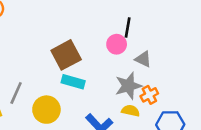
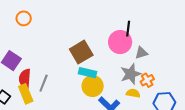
pink circle: (117, 44) -> (120, 42), size x1.5
gray triangle: (143, 59) -> (141, 53), turned -40
yellow circle: (46, 110) -> (93, 86), moved

